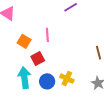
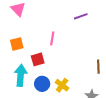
orange square: (24, 41) -> (17, 44), moved, turned 32

